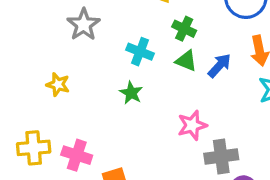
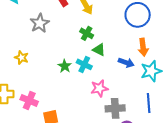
green cross: (184, 29) -> (87, 33), moved
cyan cross: (140, 52) -> (84, 64), moved
blue arrow: (219, 66) -> (126, 63), moved, turned 63

